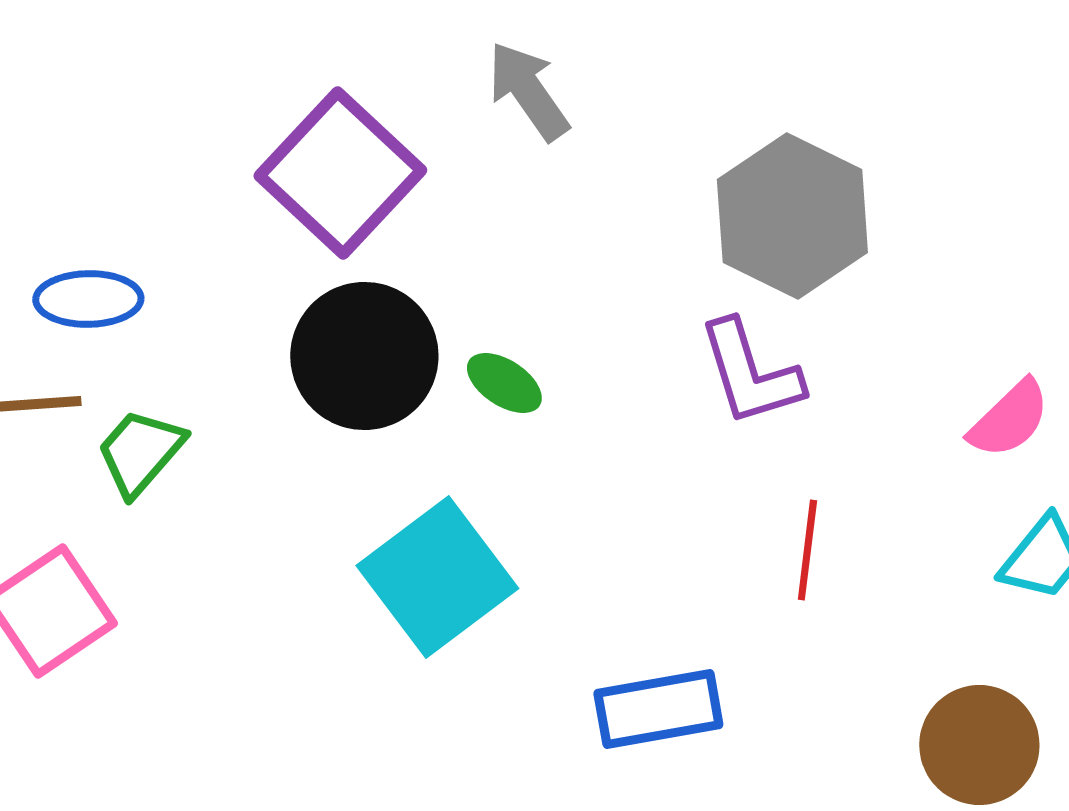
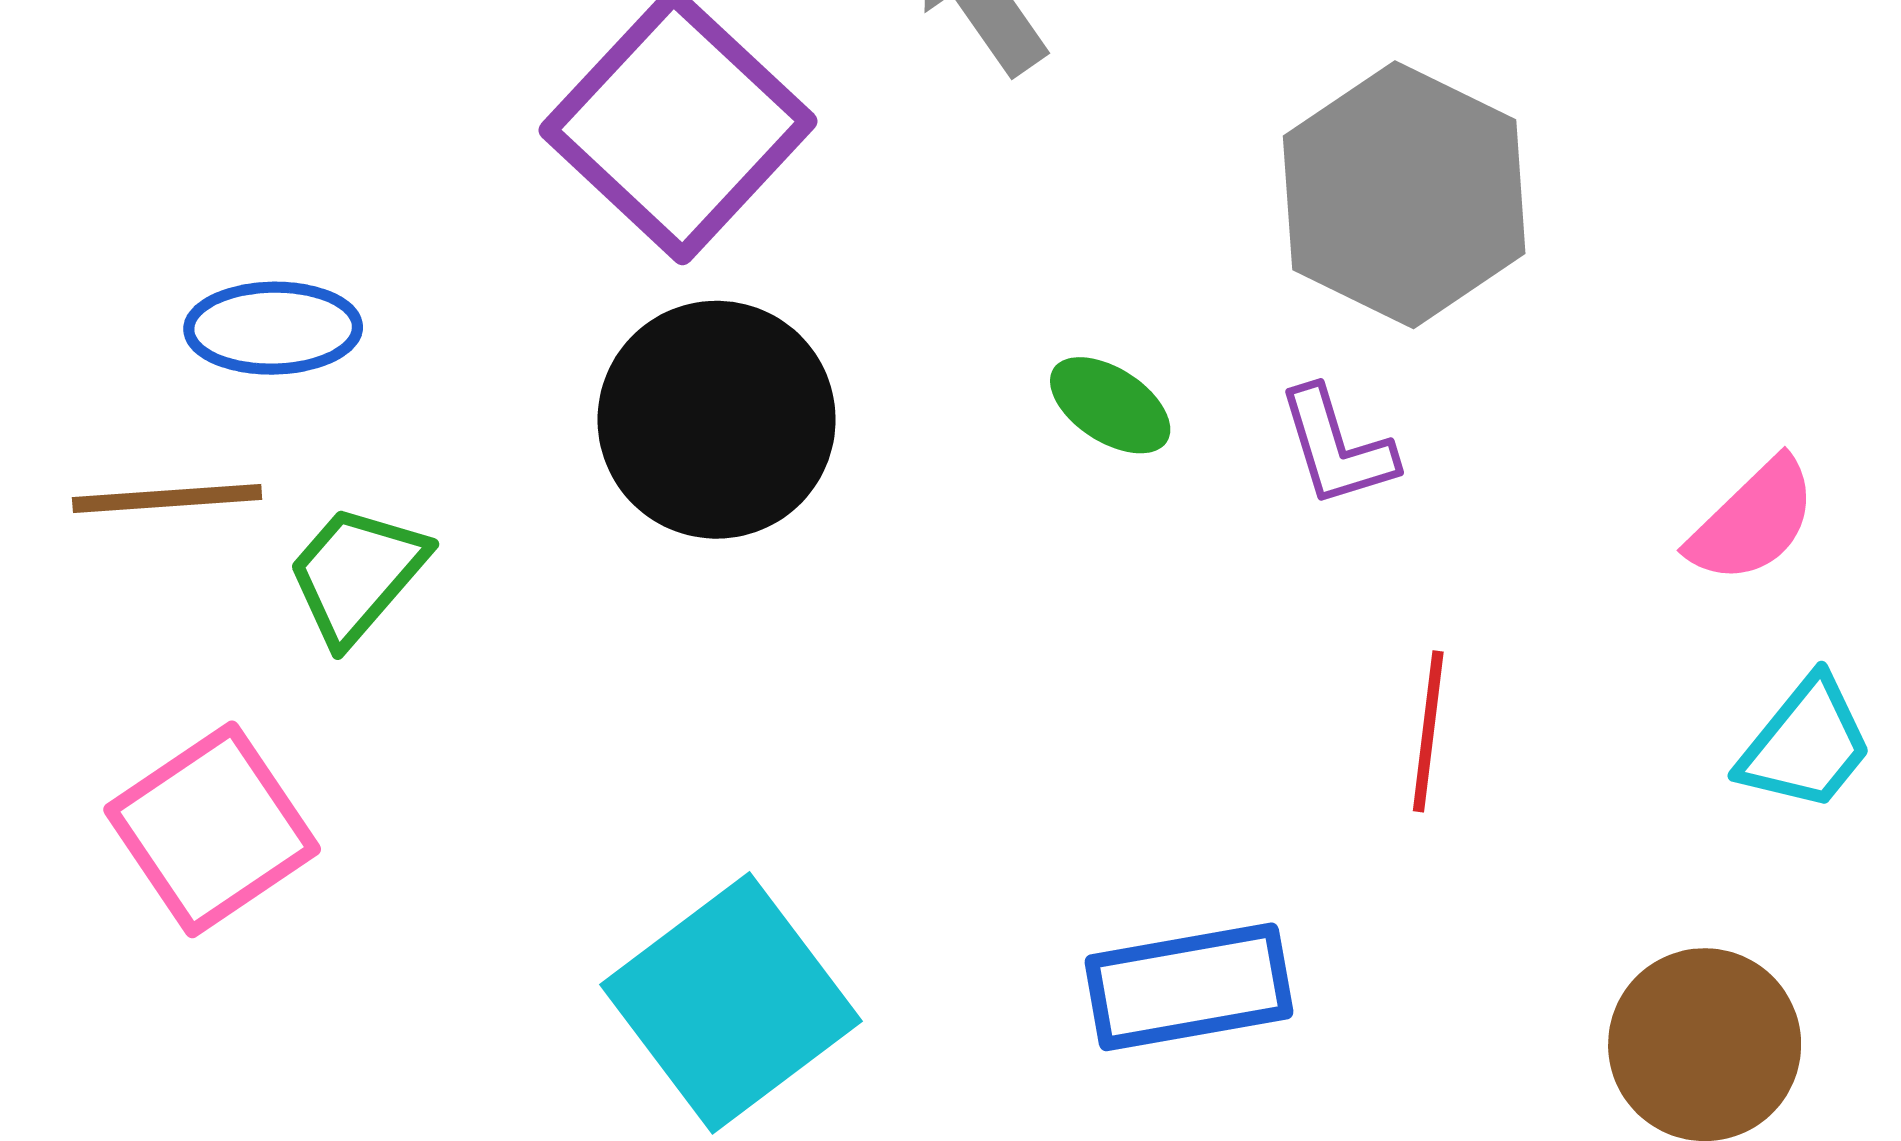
purple L-shape: (750, 373) -> (1337, 447), size x0.7
green ellipse: (504, 383) -> (1110, 405), moved
cyan square: (437, 577) -> (731, 1003), moved

